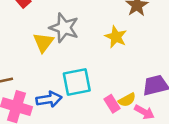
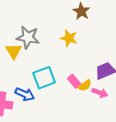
blue arrow: (49, 99) -> (25, 94), turned 42
pink rectangle: (112, 104) -> (74, 81), moved

